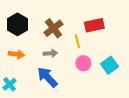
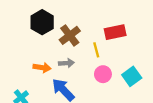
black hexagon: (17, 24) -> (42, 22), moved
orange arrow: (16, 54) -> (42, 68), moved

